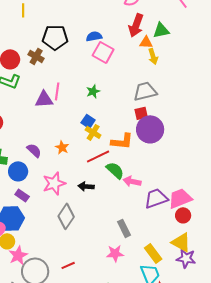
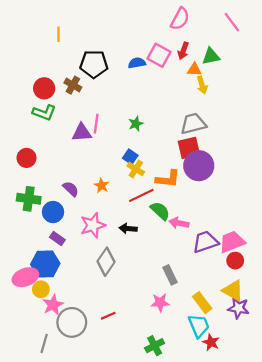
red arrow: (136, 25) -> (183, 51), size x0.7
pink square: (103, 52) -> (159, 55), moved
red square: (141, 113) -> (189, 148), size x1.5

